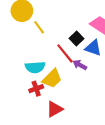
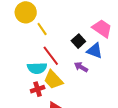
red line: (65, 53) -> (51, 56), moved
yellow trapezoid: (52, 79) -> (53, 80), turned 90

